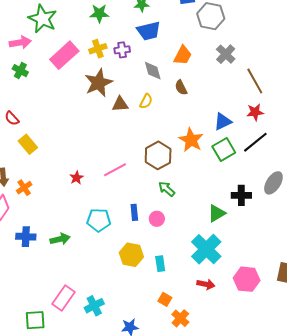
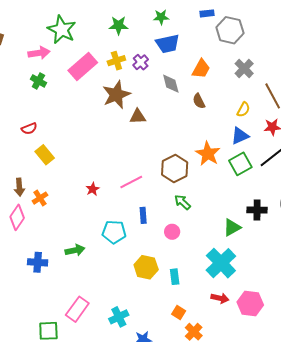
purple cross: (122, 50) -> (141, 62), turned -35
yellow semicircle: (146, 101) -> (243, 110), moved
red semicircle: (12, 118) -> (29, 129), turned -70
blue rectangle: (134, 212) -> (143, 215), moved
blue cross: (26, 237) -> (38, 262), moved
pink hexagon: (247, 279) -> (250, 304), moved
cyan cross: (94, 306) -> (119, 317), moved

